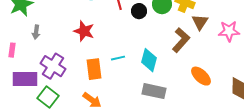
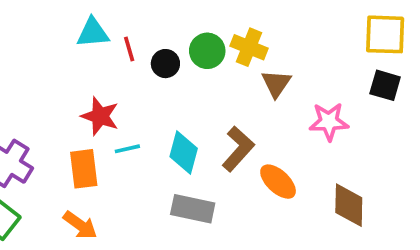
red star: (84, 31) -> (100, 116), moved
pink star: (229, 31) -> (329, 122), moved
brown L-shape: (181, 40) -> (238, 149), moved

